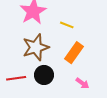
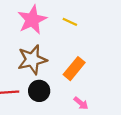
yellow line: (67, 25) -> (70, 22), moved

